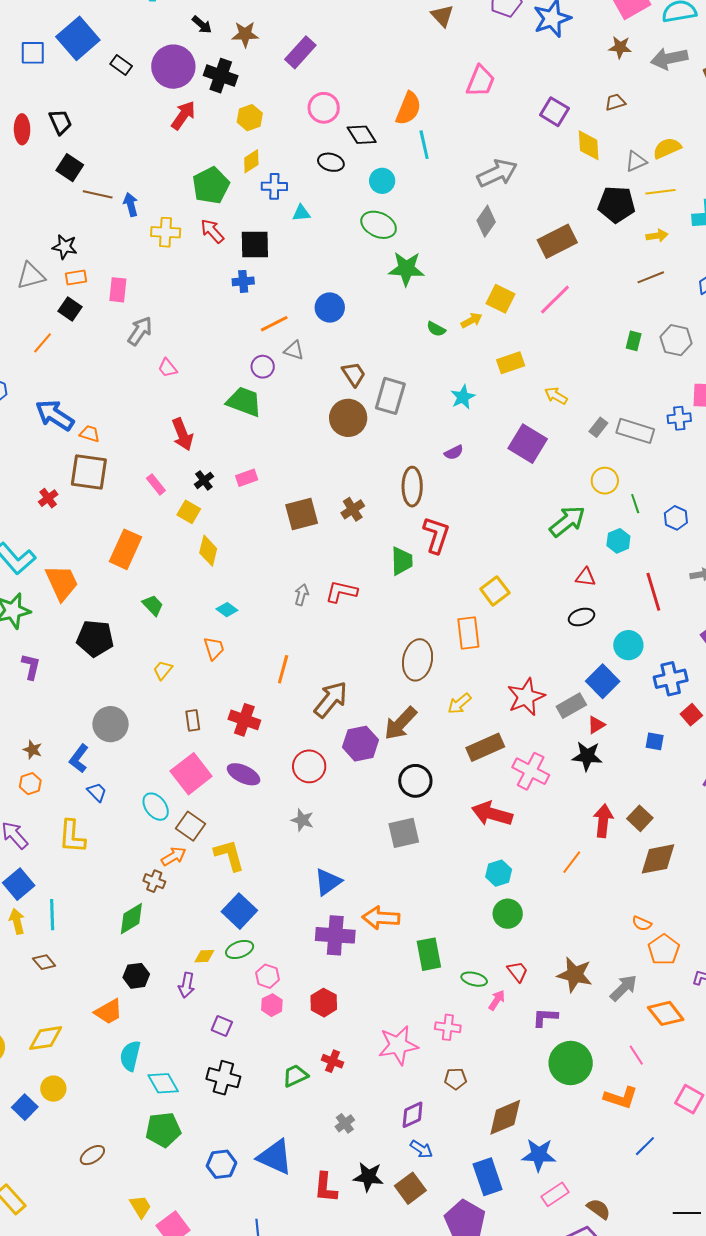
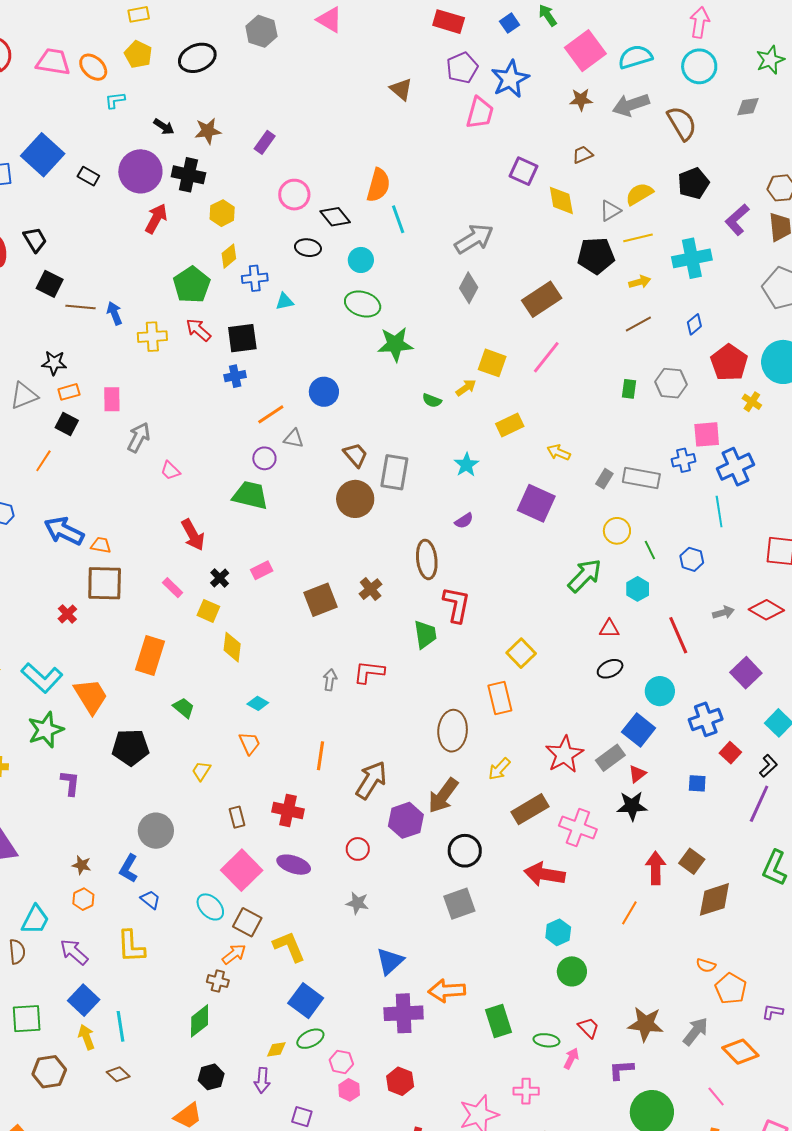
purple rectangle: (300, 52) -> (265, 142), size x0.7
pink trapezoid: (481, 81) -> (480, 113), moved
red circle: (309, 766) -> (358, 849), size x0.7

